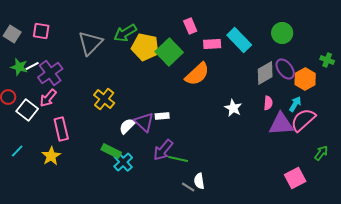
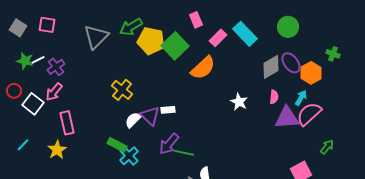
pink rectangle: (212, 44) -> (218, 38), turned -42
purple cross: (50, 73) -> (56, 67), size x0.7
yellow cross: (104, 99) -> (122, 90), moved

